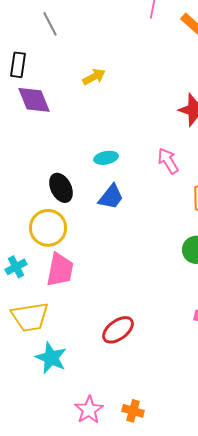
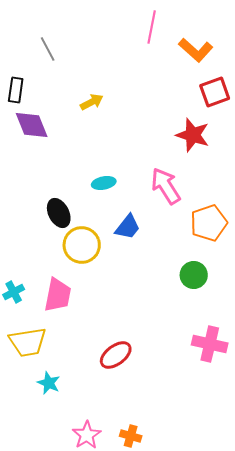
pink arrow: (168, 161) -> (166, 186), size x1.4
blue trapezoid: (111, 197) -> (128, 227), moved
yellow circle: (48, 228) -> (82, 245), moved
cyan star: (51, 358) -> (49, 383), size x0.7

